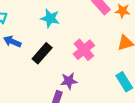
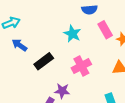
cyan star: (50, 18) -> (72, 34), moved

